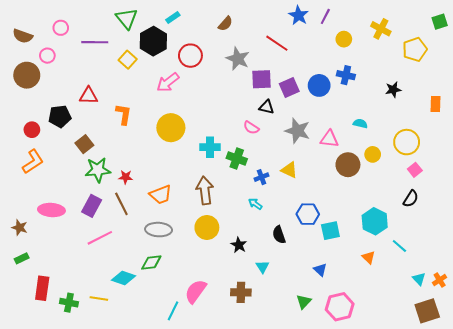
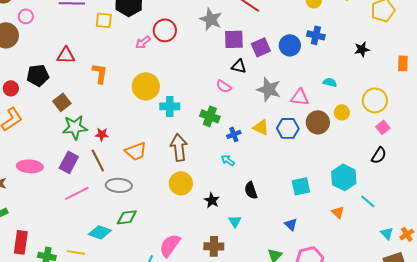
red circle: (190, 56) -> (165, 30), moved
yellow square: (128, 60) -> (104, 20), turned -36
pink arrow: (168, 82) -> (143, 42), size x0.7
cyan cross: (210, 147) -> (170, 106), moved
blue hexagon: (308, 214) -> (288, 128), moved
gray ellipse: (159, 230) -> (119, 185), moved

